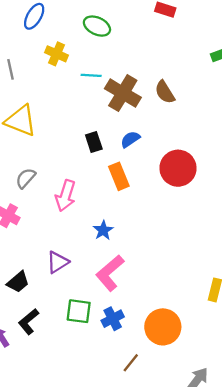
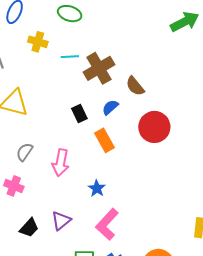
brown semicircle: (165, 92) -> (135, 86), moved
brown cross: (123, 93) -> (99, 68), turned 36
black trapezoid: (18, 282) -> (29, 228), moved

